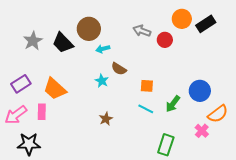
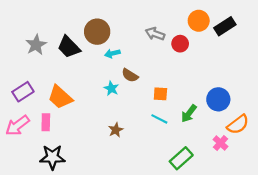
black star: (29, 144) -> (52, 157), moved
green rectangle: (166, 145) -> (181, 158), turned 30

